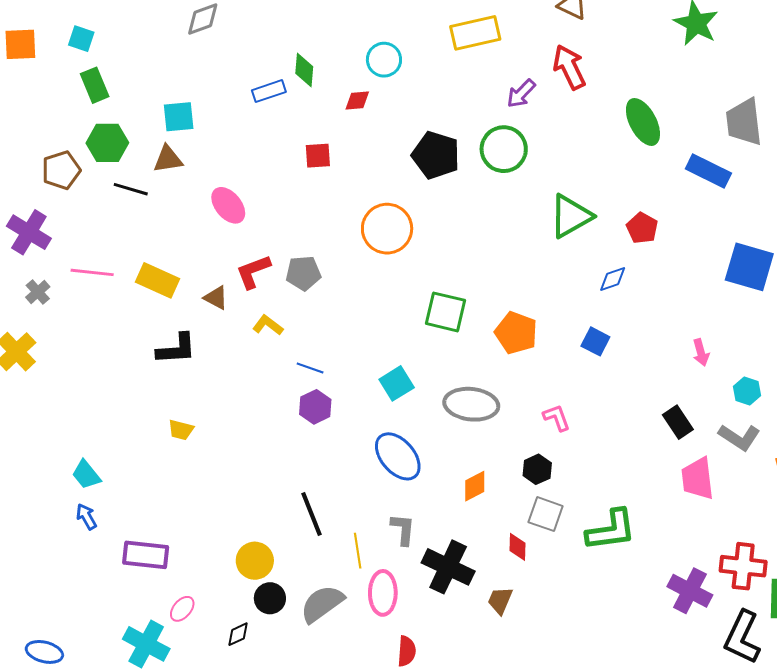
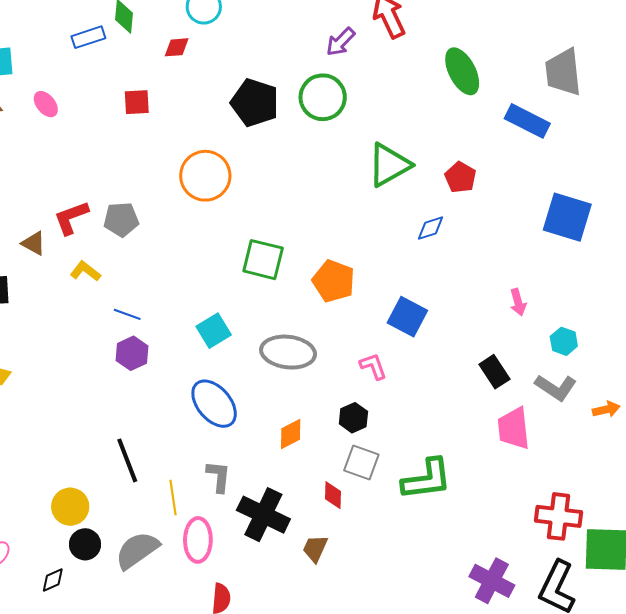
pink ellipse: (228, 205) -> (46, 104), moved, size x0.7
blue square: (595, 341) -> (407, 317), moved, size x1.4
purple cross: (690, 591) -> (492, 581), moved

